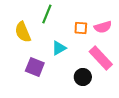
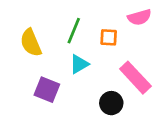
green line: (47, 14) -> (74, 31), moved
pink semicircle: (103, 27) -> (139, 17), moved

